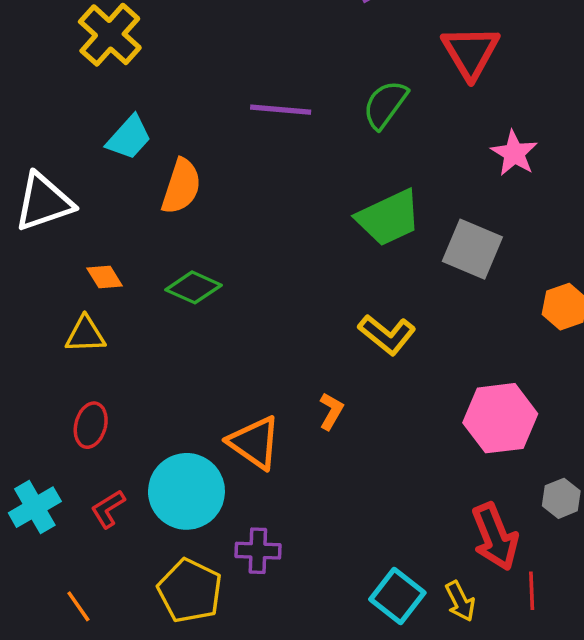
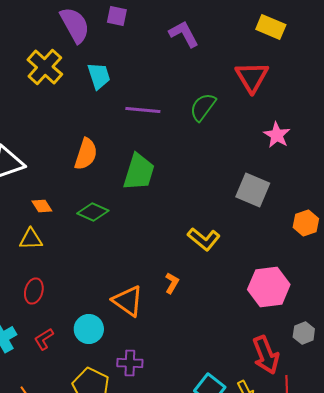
cyan trapezoid: (129, 138) -> (99, 76), moved, turned -60
green trapezoid: (389, 218) -> (139, 172), moved, turned -48
cyan circle: (186, 491) -> (89, 329), size x0.7

